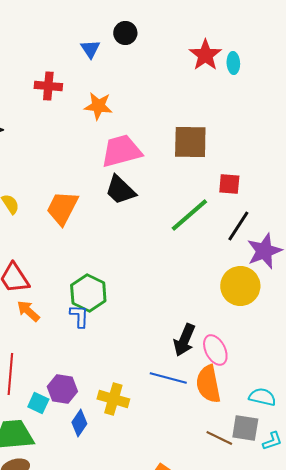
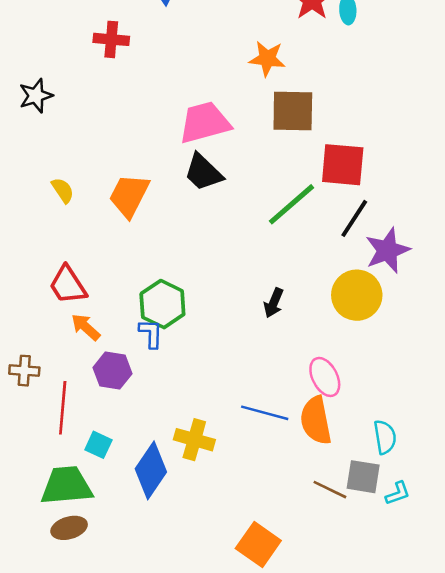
orange star: (98, 106) -> (267, 59), moved
red square: (229, 184) -> (343, 165), size x1.6
black arrow: (184, 340) -> (274, 303), moved, size x0.7
purple hexagon: (62, 389) -> (113, 371), moved
cyan semicircle: (262, 397) -> (385, 437), turned 68
blue diamond: (79, 423) -> (151, 470), size x1.6

